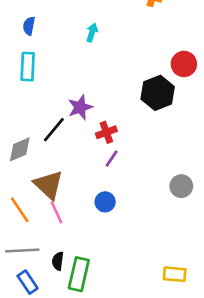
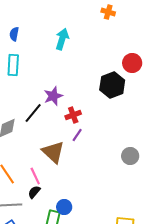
cyan arrow: (92, 32) -> (62, 39), size x1.5
brown triangle: (49, 185) -> (53, 152), moved
blue circle: (105, 202) -> (64, 207), moved
black semicircle: (58, 261) -> (34, 192), moved, turned 32

